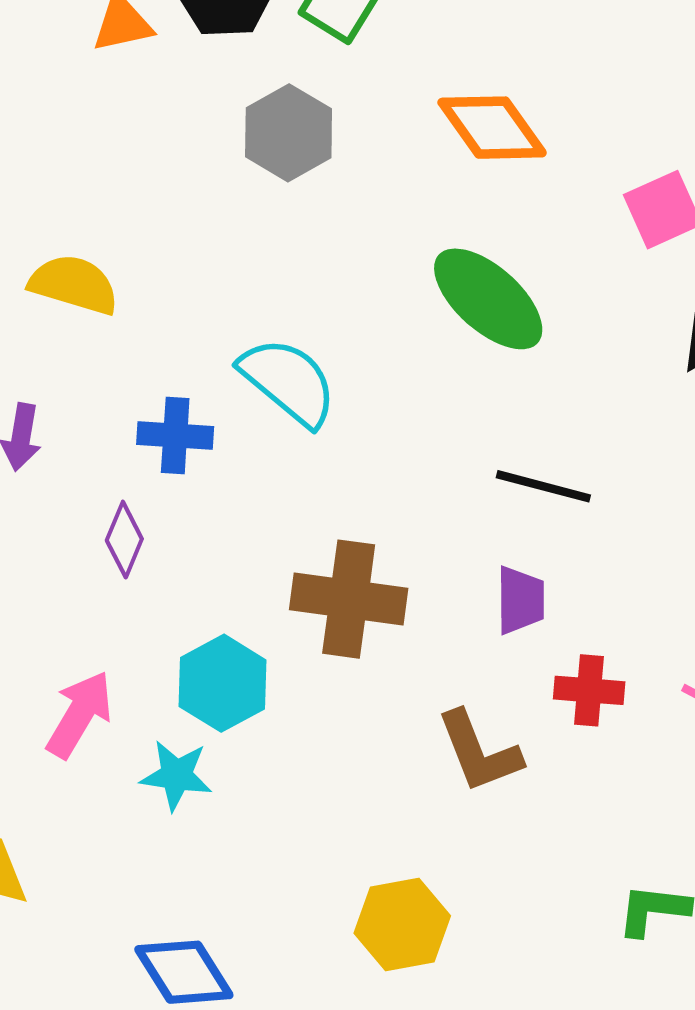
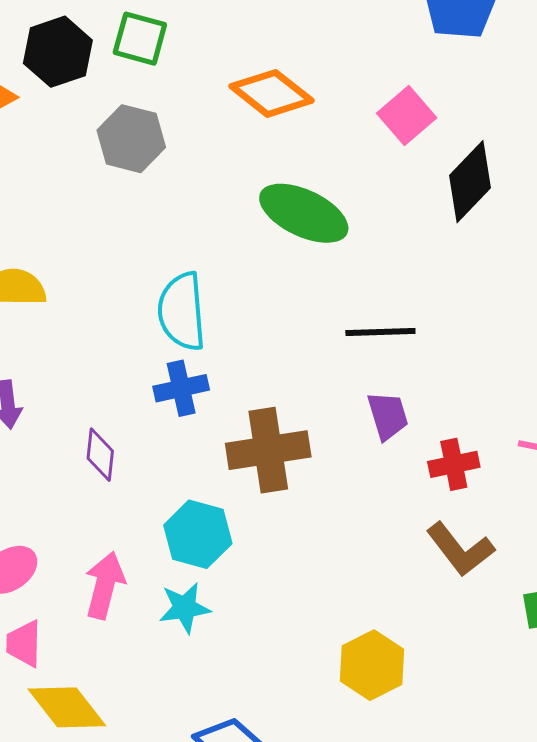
cyan semicircle: (288, 382) -> (182, 311), turned -118
blue cross: (175, 436) -> (181, 388), moved
brown L-shape: (479, 752) -> (460, 549), moved

